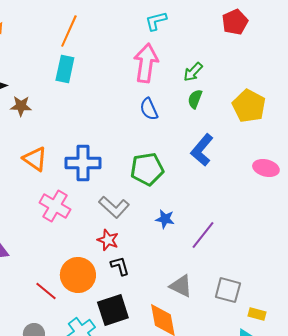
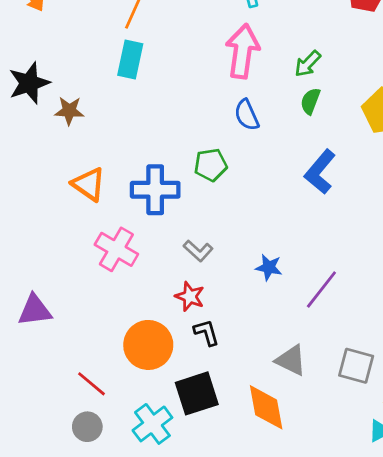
green pentagon: (147, 169) -> (211, 165), moved, size x0.7
gray L-shape: (114, 207) -> (198, 251), size x0.7
red line: (46, 291) -> (91, 384), moved

